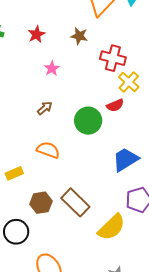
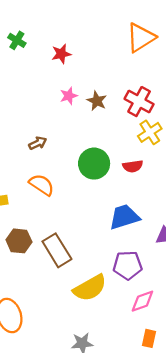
brown star: (79, 36) -> (97, 101), moved
red semicircle: (115, 105) -> (133, 166), moved
brown arrow: (45, 108) -> (38, 143), moved

